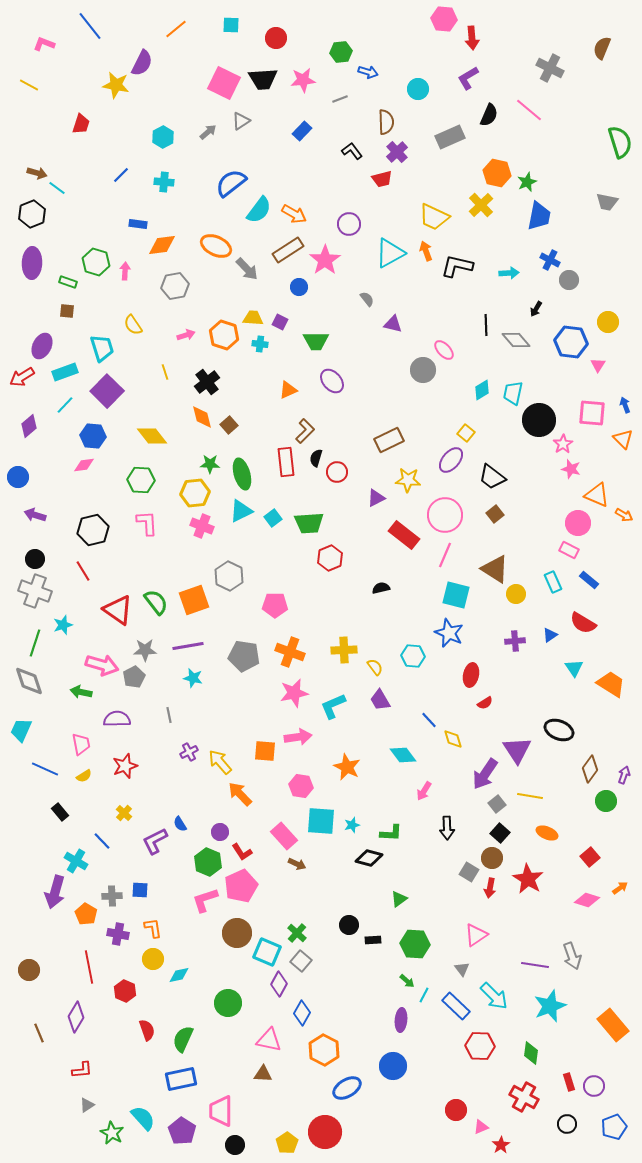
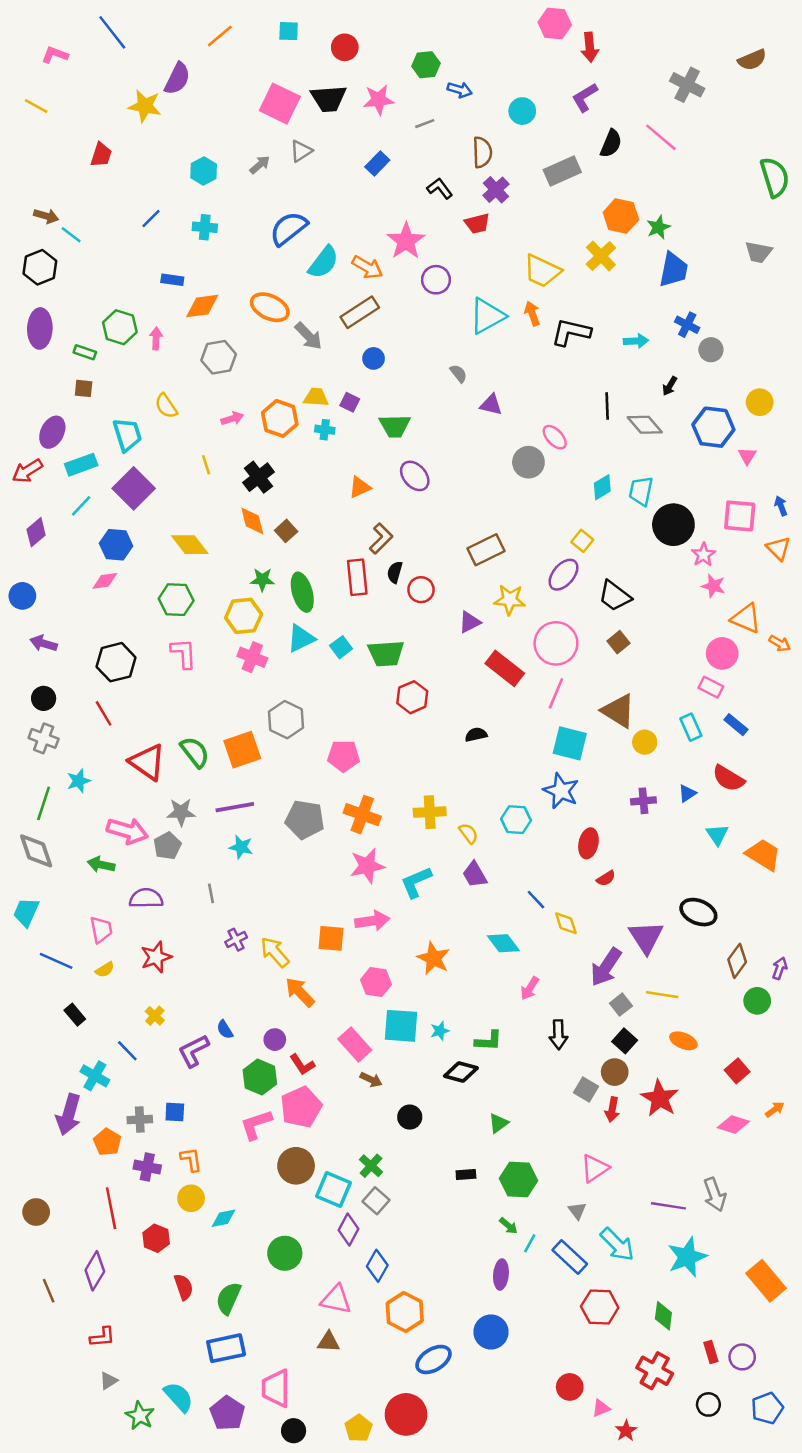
brown semicircle: (602, 48) -> (752, 60), turned -135
pink star: (325, 260) -> (406, 241), moved
gray cross: (35, 591) -> (44, 738), size x0.7
black circle: (349, 925) -> (410, 1117), moved

